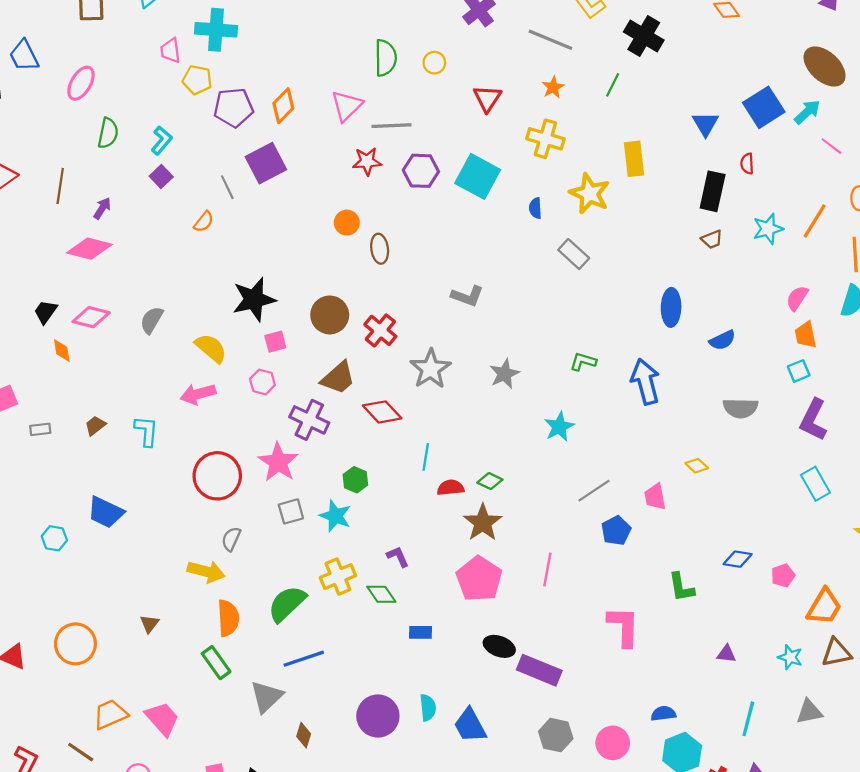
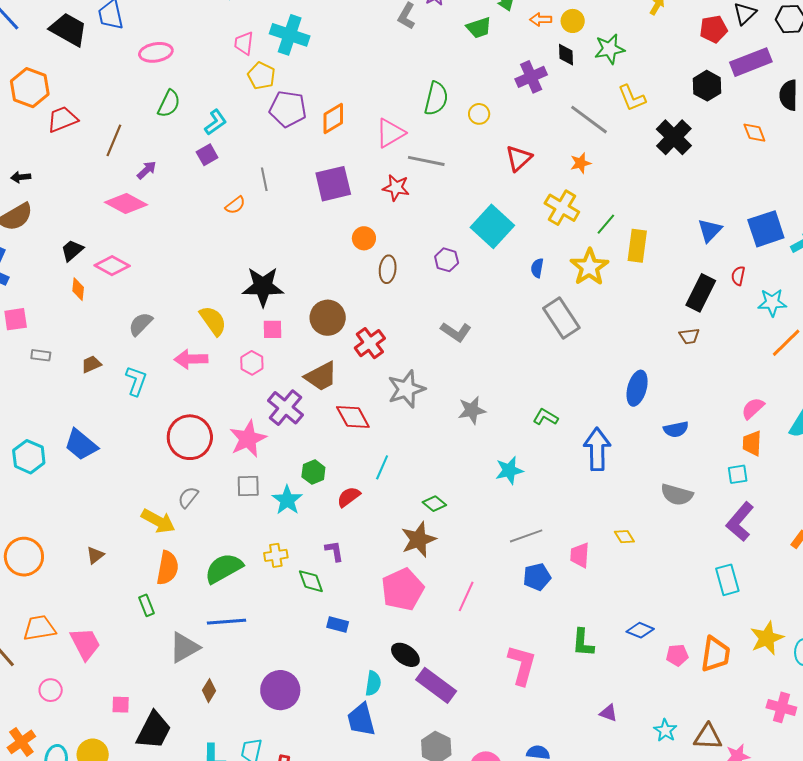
pink ellipse: (81, 83) -> (156, 52), turned 36
green line: (613, 85) -> (606, 224), moved
purple square: (266, 163) -> (333, 184), moved
purple hexagon: (421, 171) -> (447, 260), moved, size x0.7
cyan star: (768, 229) -> (772, 303), moved
gray rectangle: (574, 254) -> (561, 318), size x1.4
gray semicircle: (152, 320) -> (141, 324), moved
red semicircle: (451, 488) -> (349, 497), moved, turned -45
cyan hexagon: (54, 538) -> (29, 457), size x1.4
yellow cross: (338, 577) -> (276, 555), size x0.7
orange trapezoid: (824, 607) -> (715, 654), moved, turned -36
green rectangle: (216, 663) -> (147, 605), size x0.7
cyan semicircle: (428, 708) -> (373, 683), moved

